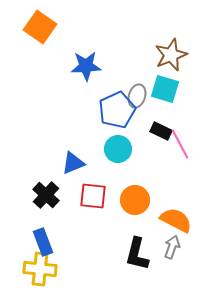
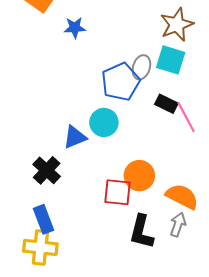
blue star: (86, 66) -> (75, 28), moved, size x0.7
cyan circle: (118, 149) -> (104, 122), moved
red square: (93, 196) -> (117, 192), moved

